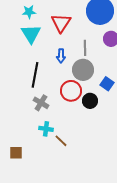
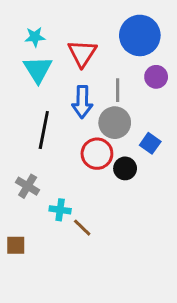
blue arrow: (61, 56) -> (82, 102), size x1.5
gray cross: (41, 103) -> (28, 186), moved

